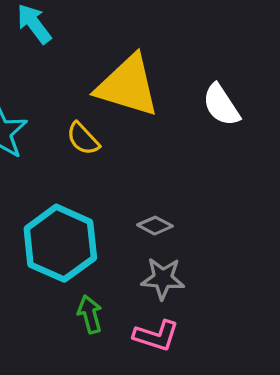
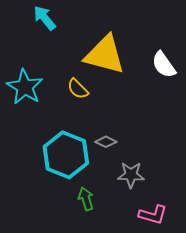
gray diamond: (155, 226) -> (106, 142), moved
pink L-shape: (156, 336) -> (153, 215), moved

